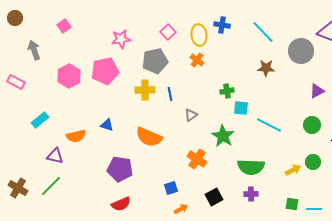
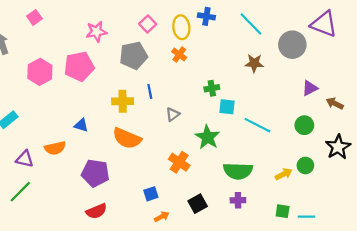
yellow cross: (145, 90) -> (123, 101), moved
orange semicircle: (76, 136) -> (55, 148), moved

